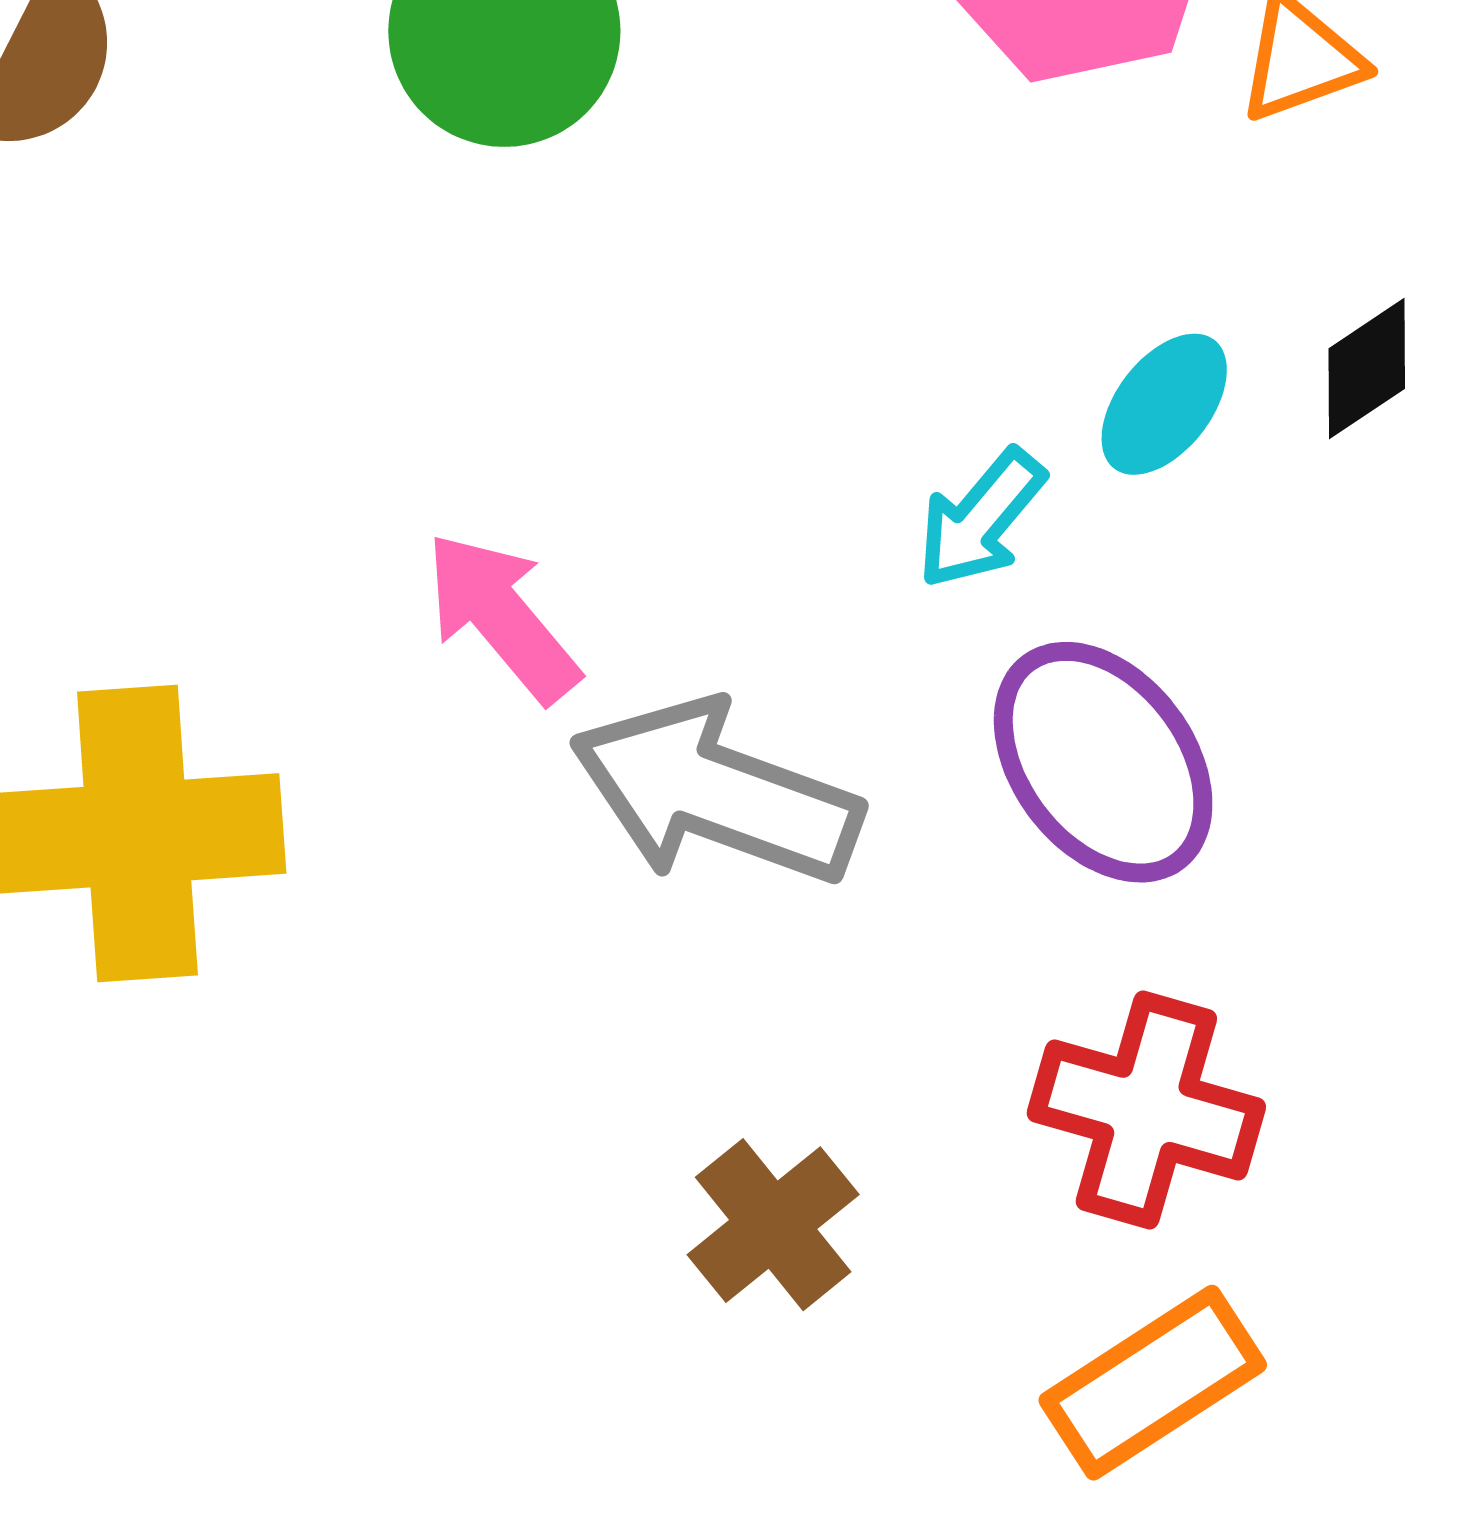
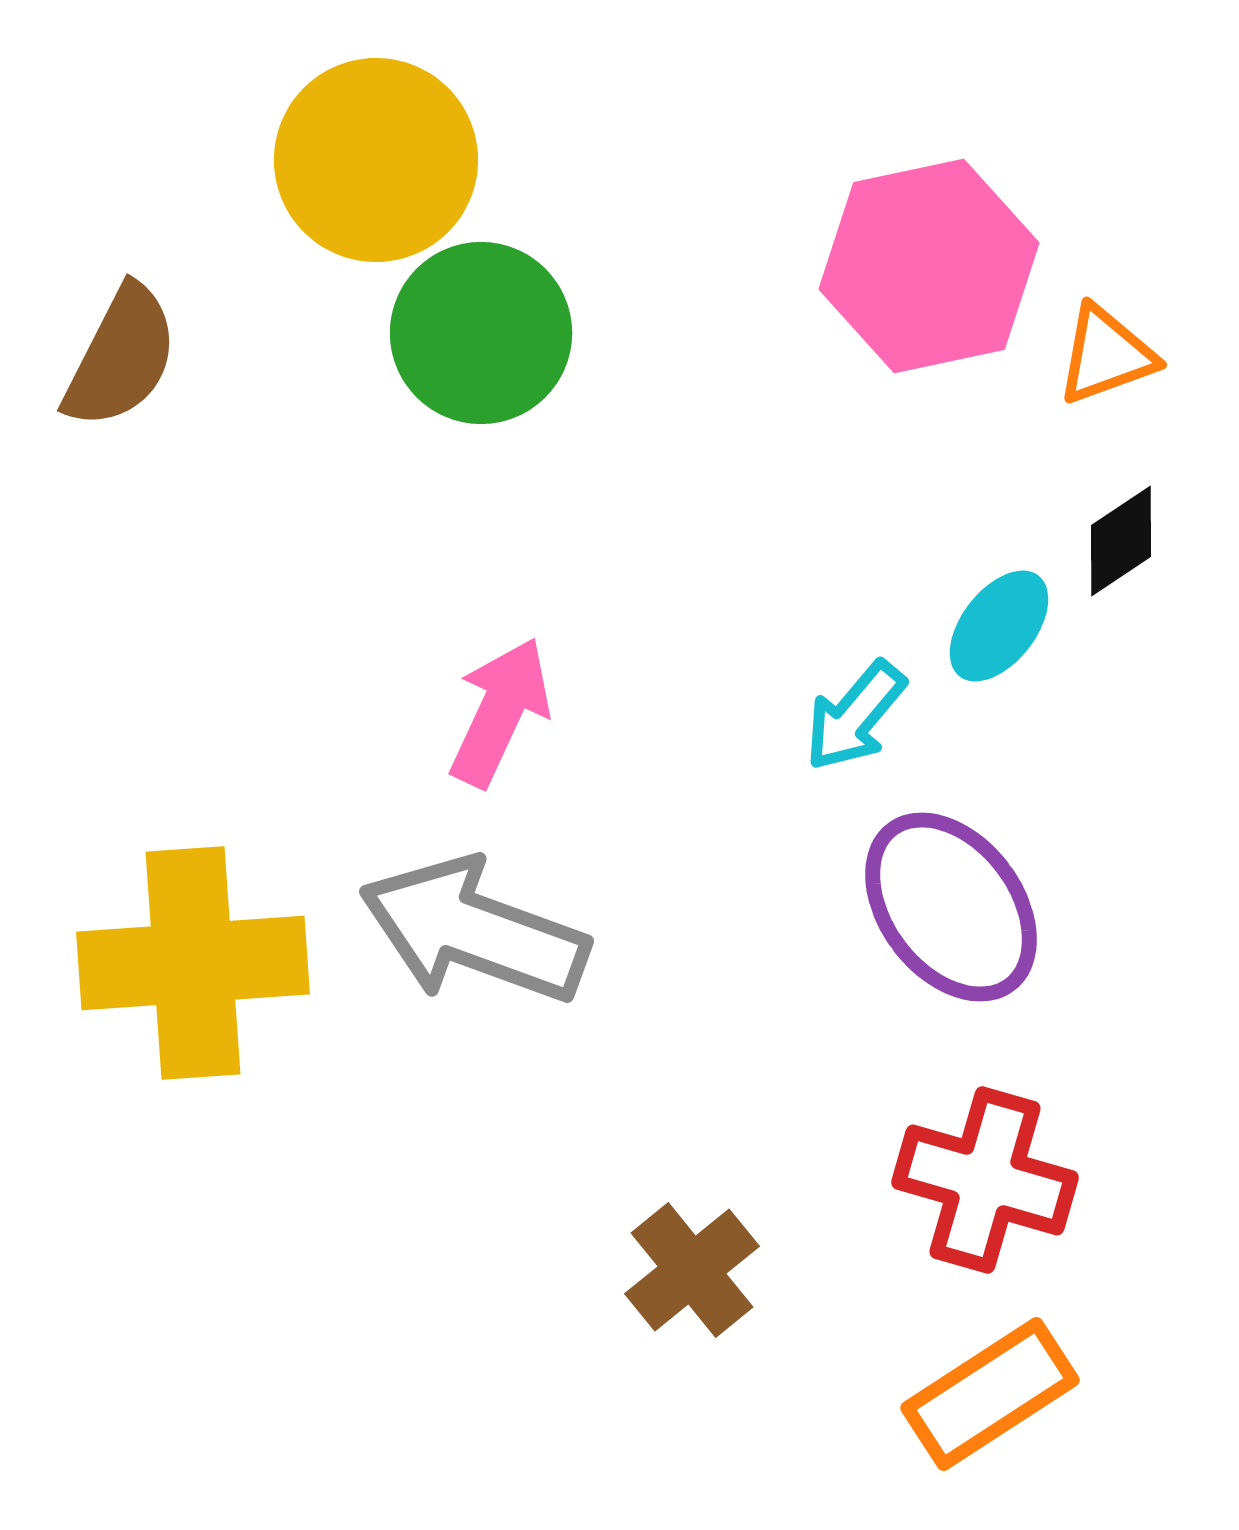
black diamond: (1367, 369) -> (1121, 541), moved
pink arrow: (502, 617) -> (500, 712), moved, turned 65
gray arrow: (716, 793) -> (474, 931), moved

